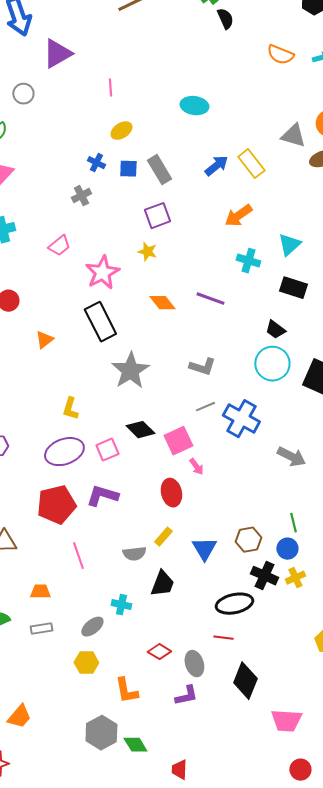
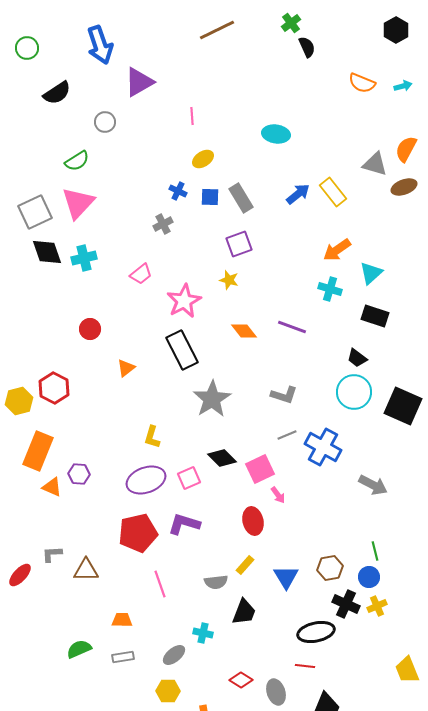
orange arrow: (238, 216) -> (337, 250), moved

